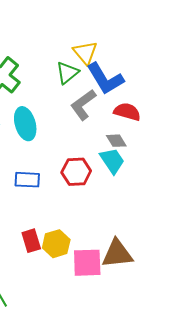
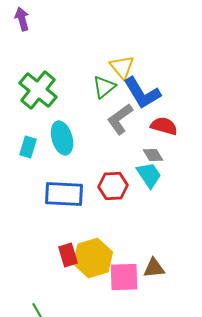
blue rectangle: (27, 180) -> (64, 194), size x1.5
yellow hexagon: (56, 244) -> (93, 258), size x1.4
brown triangle: (117, 254) -> (154, 268), size x0.7

